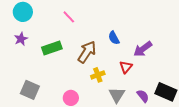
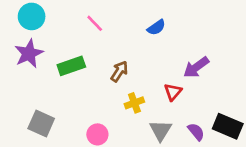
blue semicircle: (114, 38) -> (156, 27), moved, turned -96
purple star: (21, 39) -> (29, 53), size x1.5
brown arrow: (87, 52) -> (119, 71), size x0.7

